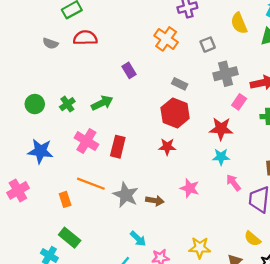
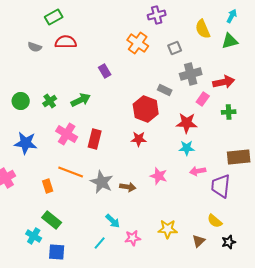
gray rectangle: (180, 84) -> (165, 90), moved
pink arrow: (233, 183) -> (198, 171), turned -63

